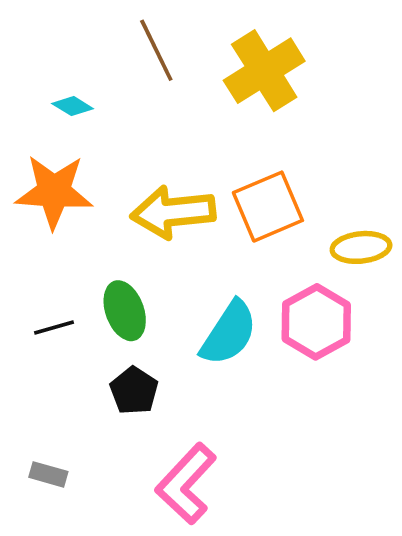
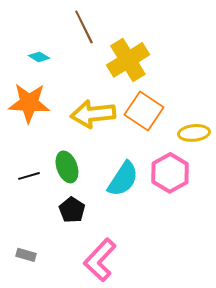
yellow cross: (264, 71) -> (128, 60), moved
orange square: (268, 207) -> (144, 111), turned -33

